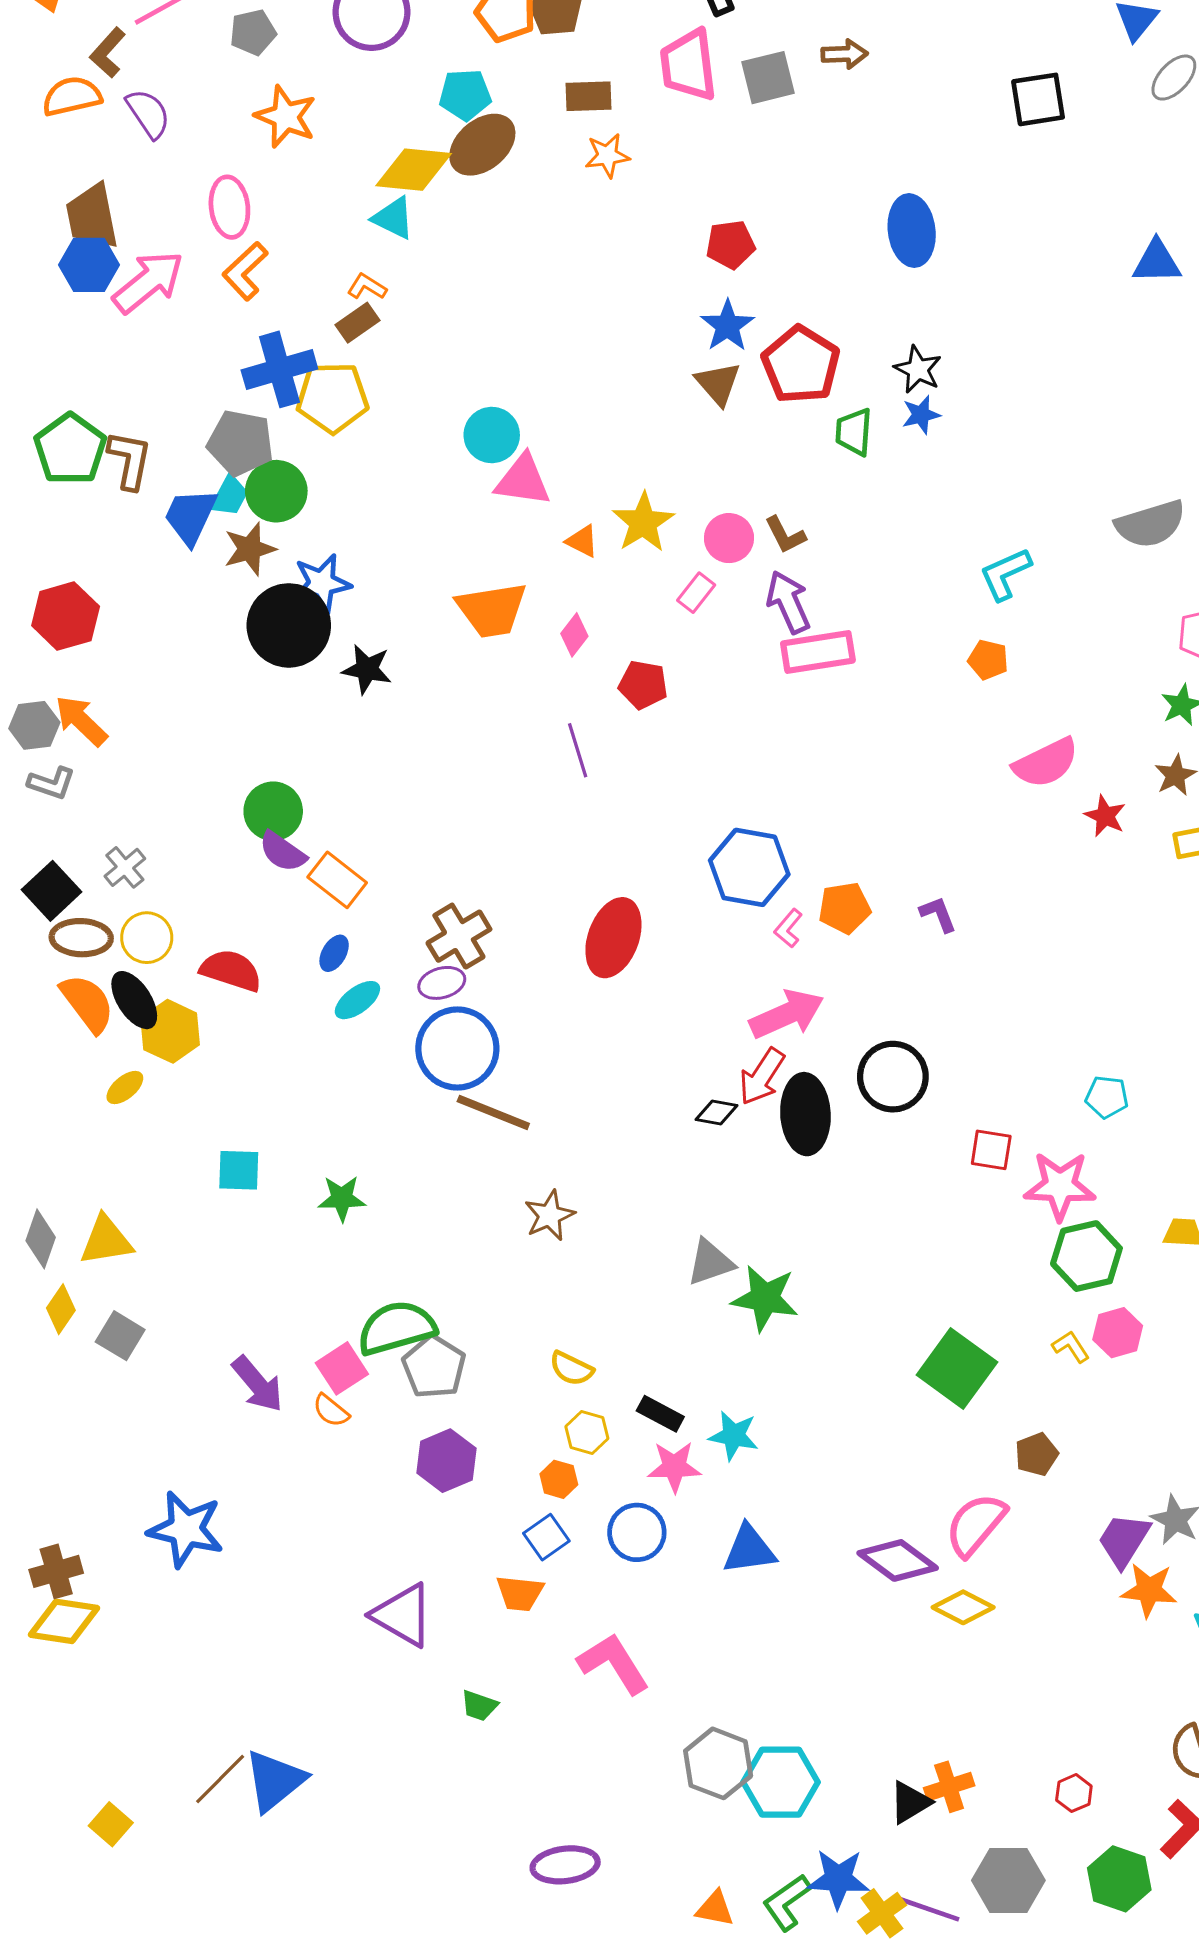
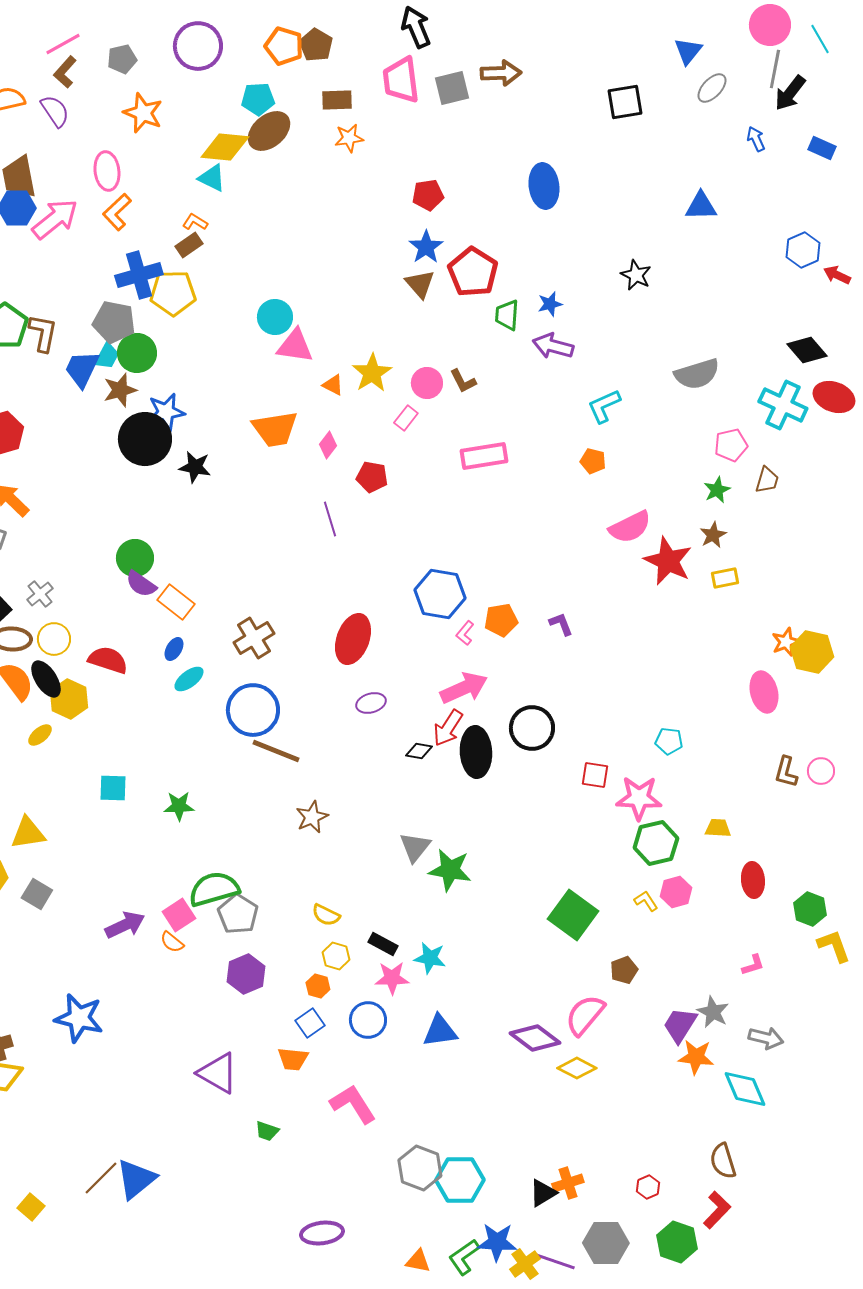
brown L-shape: (108, 53) -> (65, 72), moved
brown arrow: (844, 54) -> (501, 73), size x1.4
black star: (918, 369) -> (636, 275), moved
purple arrow: (788, 602) -> (553, 346), moved, turned -51
red star: (1105, 816) -> (668, 561), size x1.8
purple ellipse: (442, 983) -> (371, 703), moved
gray triangle: (710, 1262) -> (415, 847), turned -32
purple arrow: (258, 1384) -> (125, 925), turned -75

